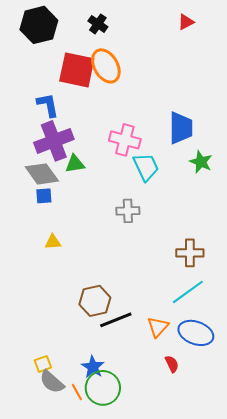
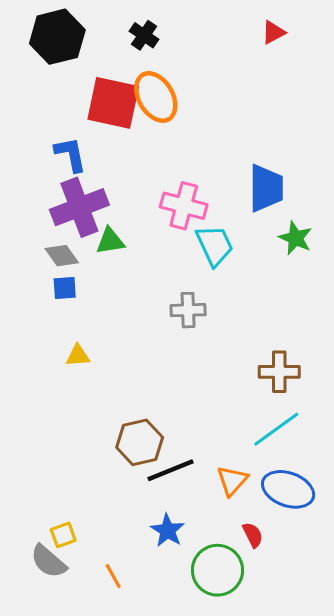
gray diamond: (42, 174) -> (62, 256), size x0.7
blue star: (93, 367) -> (168, 531), moved
gray semicircle: (52, 382) -> (48, 561), moved
green circle: (103, 388) -> (217, 570), moved

